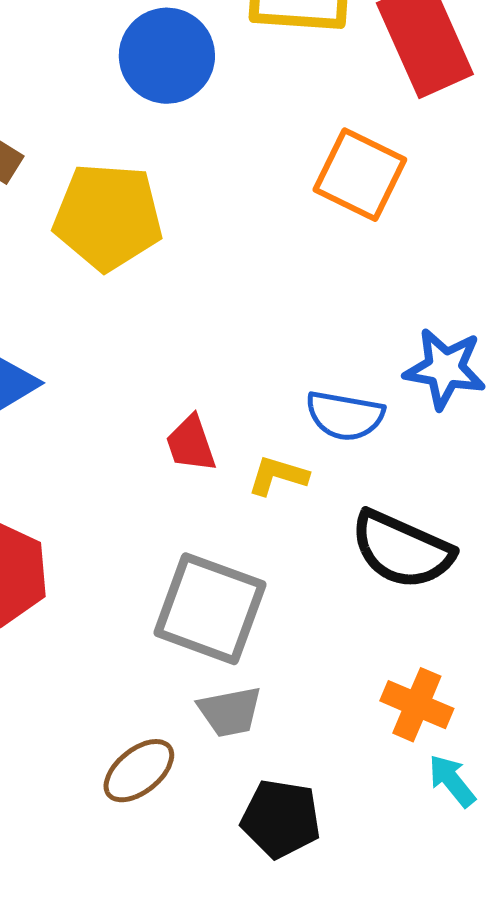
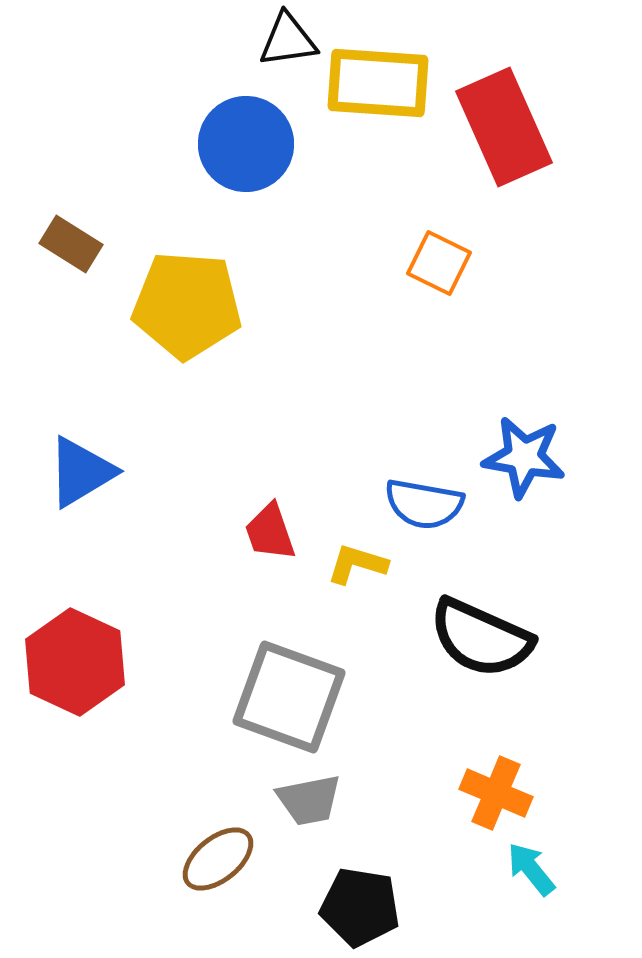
orange square: (360, 175) -> (439, 263), size x0.7

